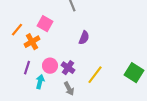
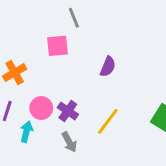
pink square: (45, 24) -> (58, 46), moved, turned -35
purple semicircle: (84, 38) -> (108, 67), moved

